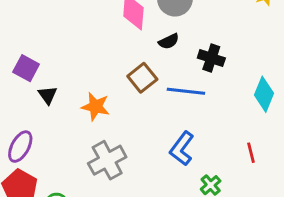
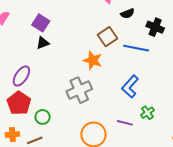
purple square: (26, 68) -> (41, 23), moved
black triangle: (48, 95) -> (43, 43), turned 40
orange star: (95, 107) -> (93, 60), moved

